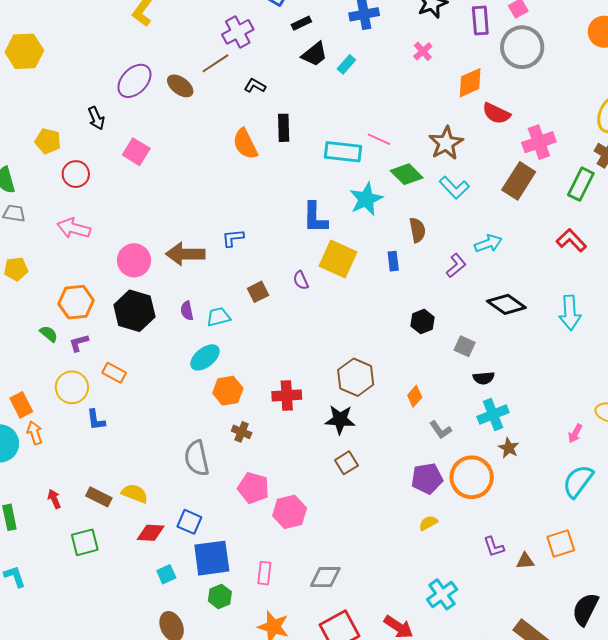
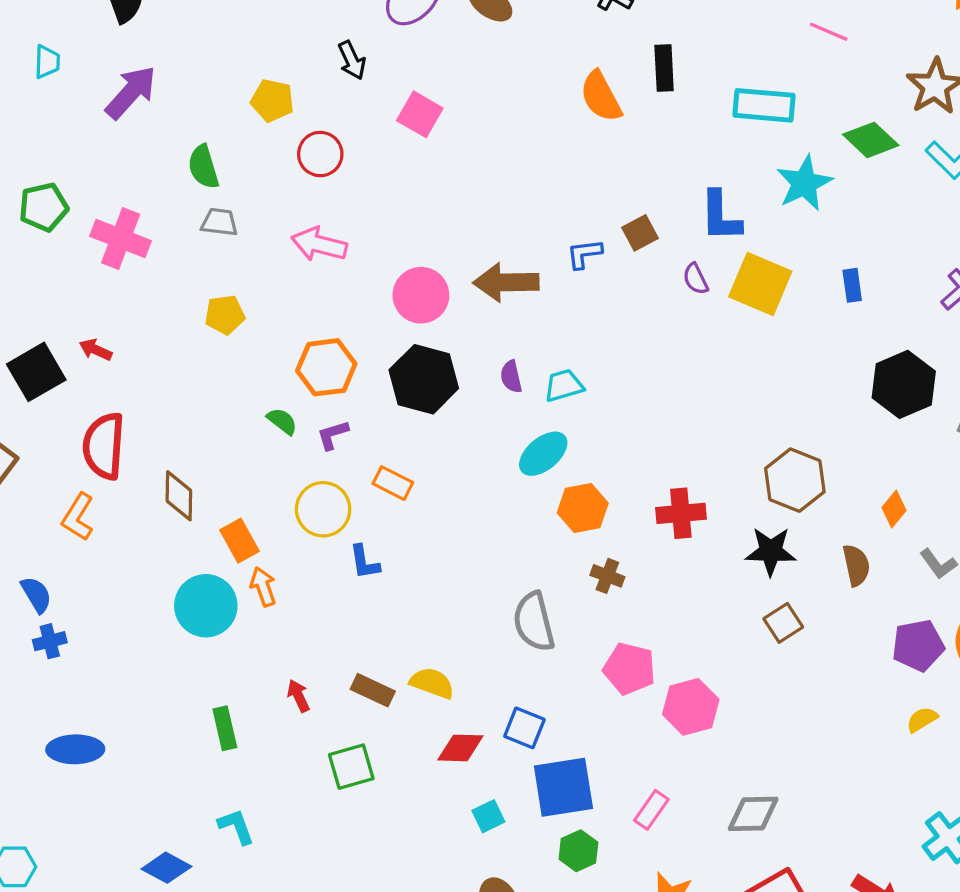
pink line: (379, 139) -> (829, 32), moved
brown semicircle: (417, 230) -> (856, 565), moved
purple semicircle: (301, 280) -> (696, 279), moved
brown square: (258, 292) -> (640, 233), moved
black hexagon: (423, 322) -> (904, 384), size x1.6
pink rectangle: (264, 573) -> (651, 810), turned 30

